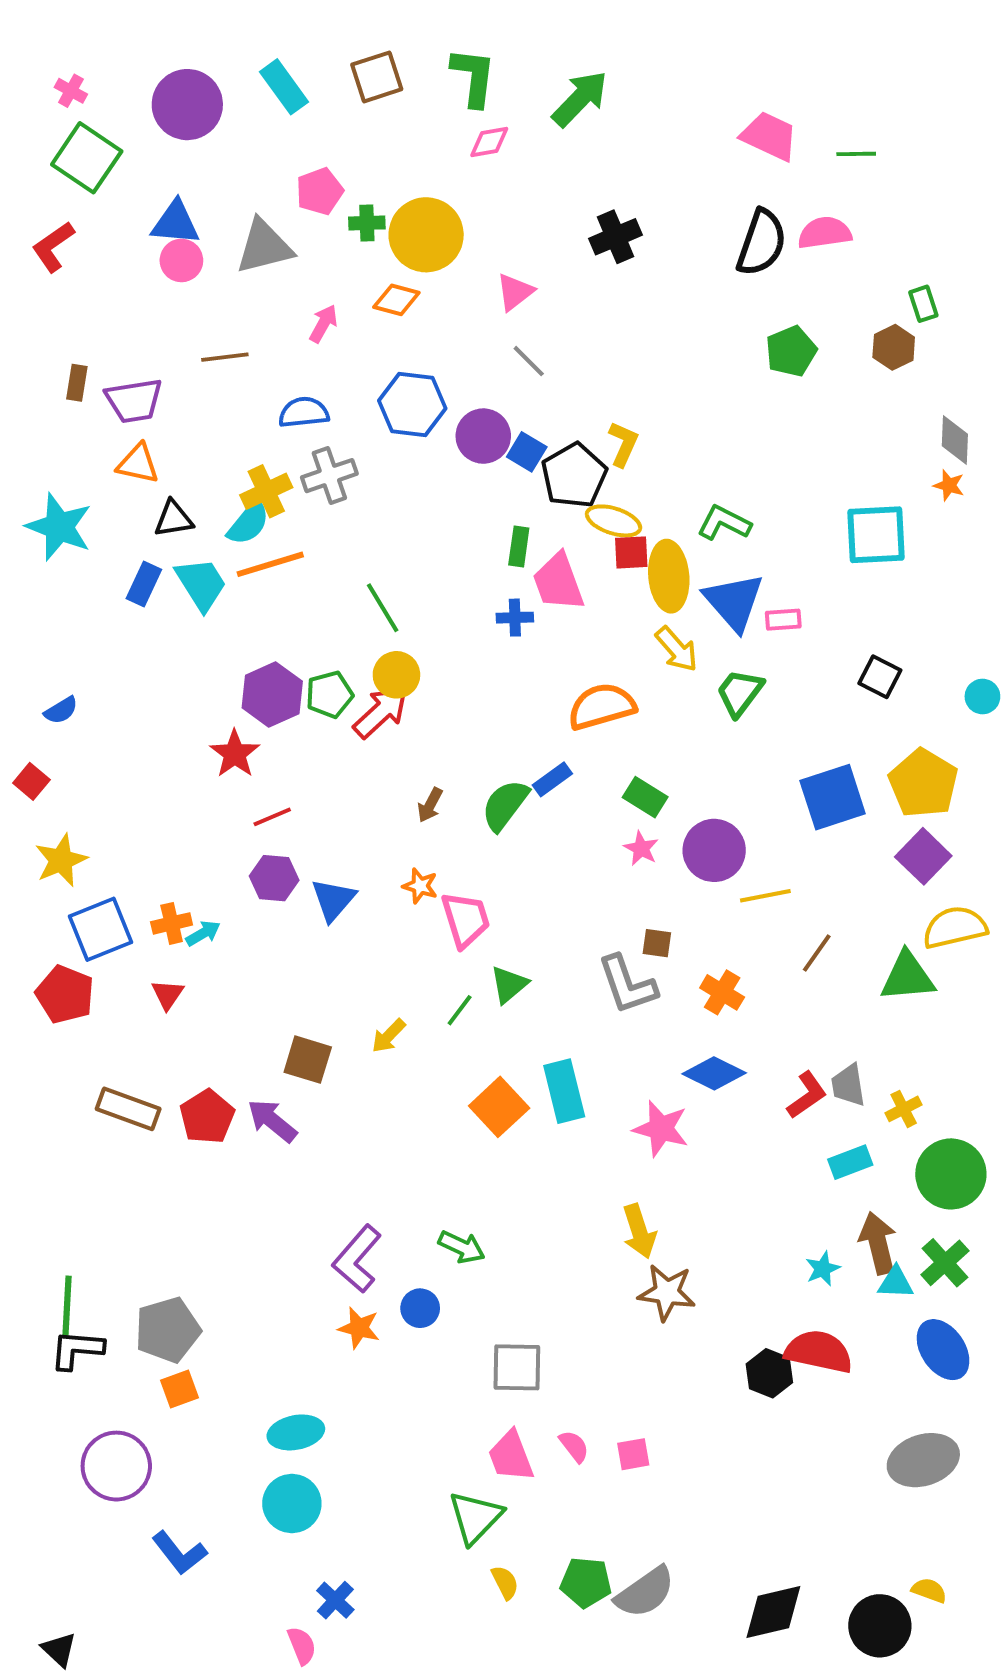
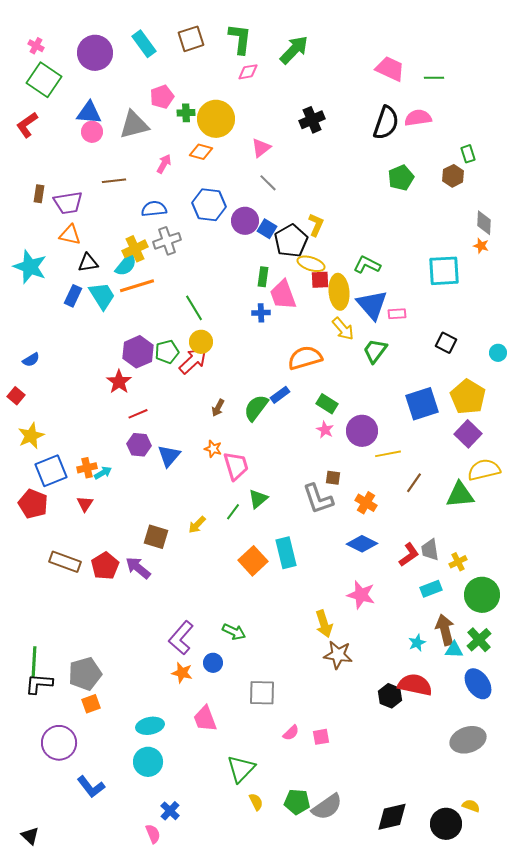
pink star: (661, 1129) -> (361, 595), moved
pink semicircle: (574, 1446) -> (291, 733), turned 84
pink trapezoid: (511, 1456) -> (205, 719), moved

